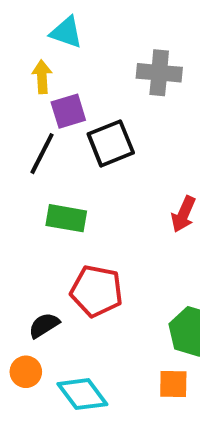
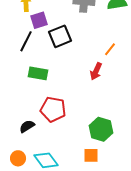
orange circle: (26, 372) -> (18, 158), moved

